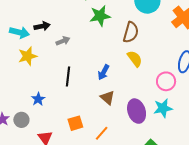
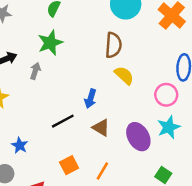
green star: (100, 16) -> (50, 43), moved
gray arrow: (63, 41) -> (35, 71), turned -40
black line: (68, 76) -> (63, 121), moved, turned 66

